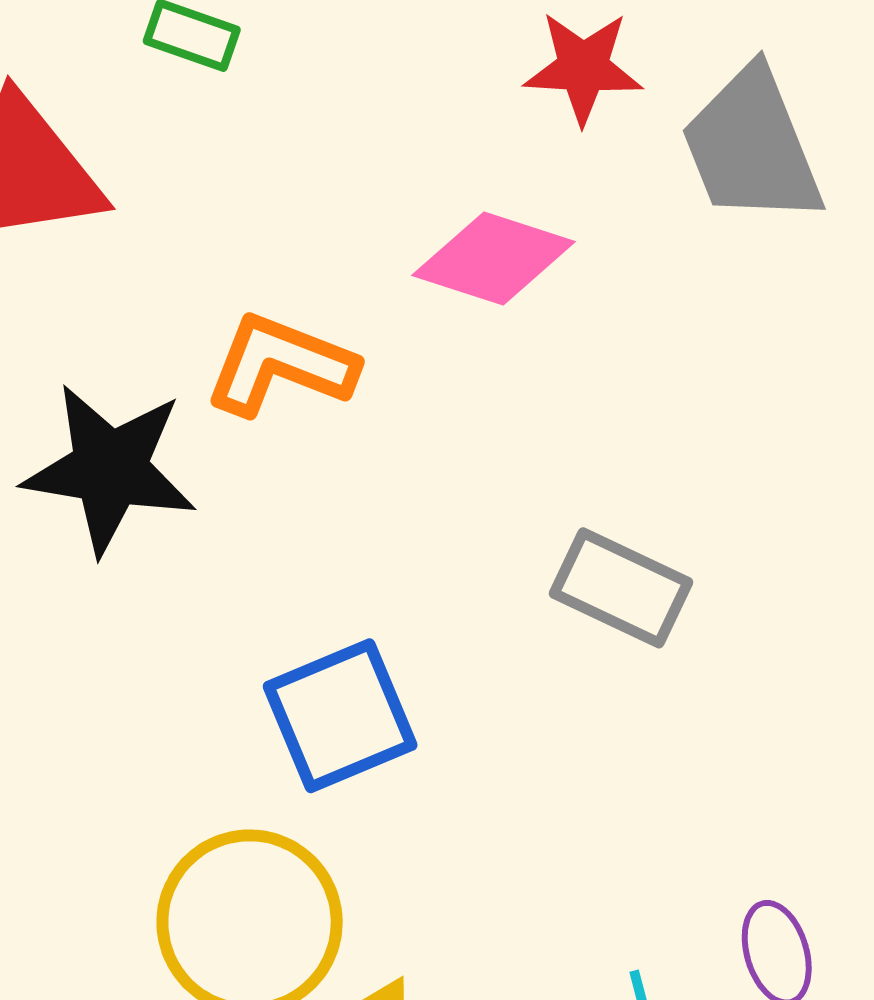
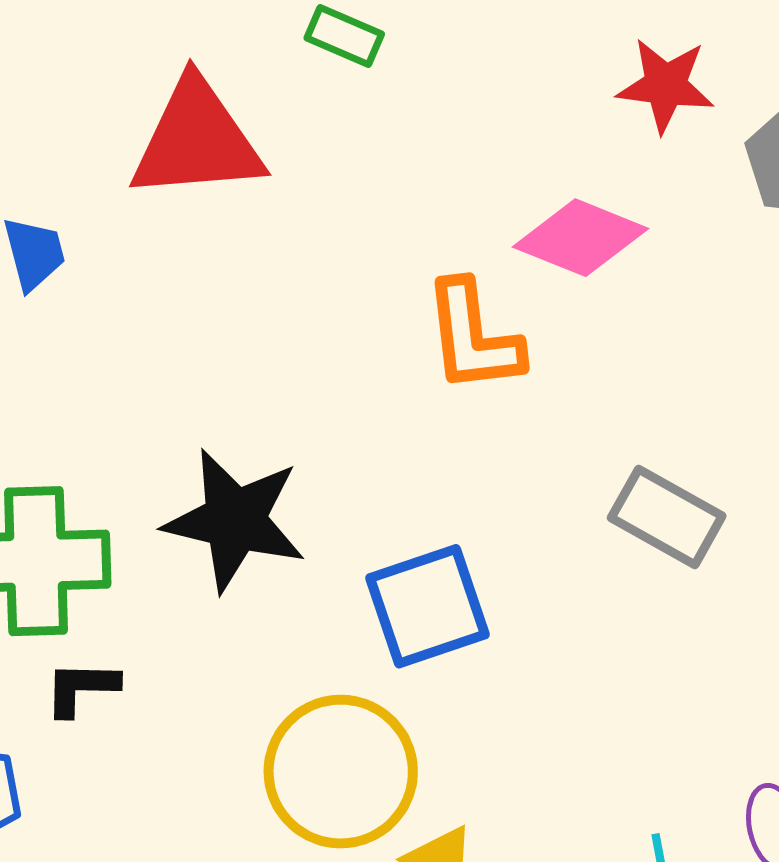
orange L-shape: (280, 365) -> (473, 337), moved, turned -122
black star: (110, 469) -> (235, 520), moved

